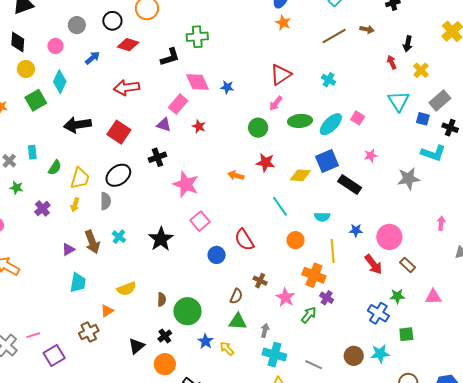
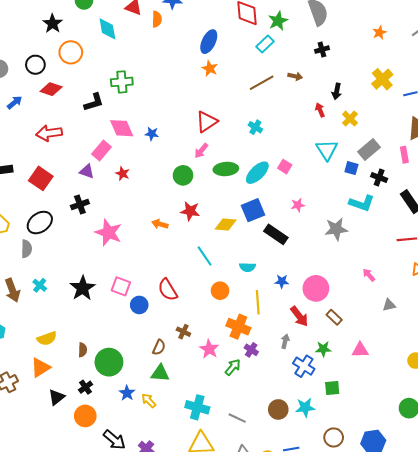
pink square: (200, 221) -> (121, 286), moved, turned -30
pink arrow: (441, 223) -> (369, 275), turned -48
orange triangle: (107, 311) -> (40, 368), moved, size x1.5
gray arrow: (265, 330) -> (285, 341), moved

